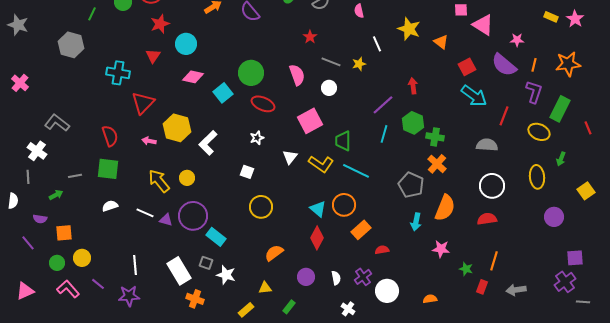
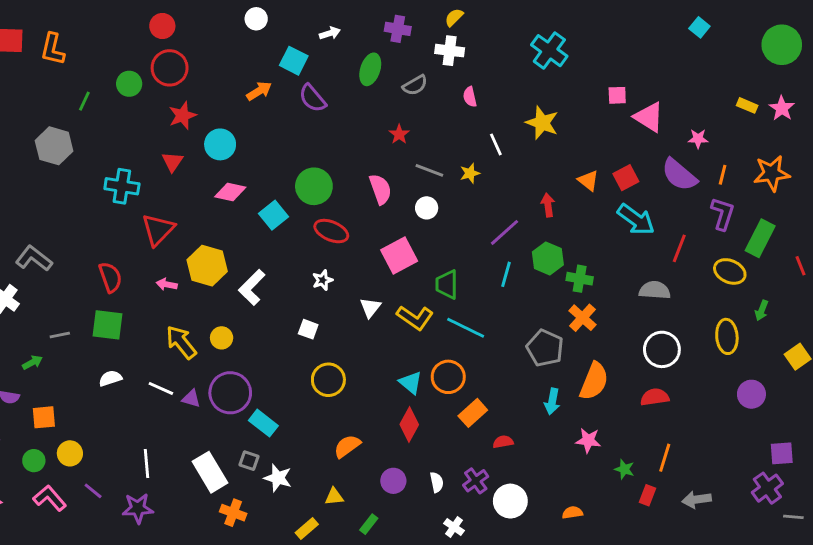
orange triangle: (441, 42) -> (588, 180), moved

